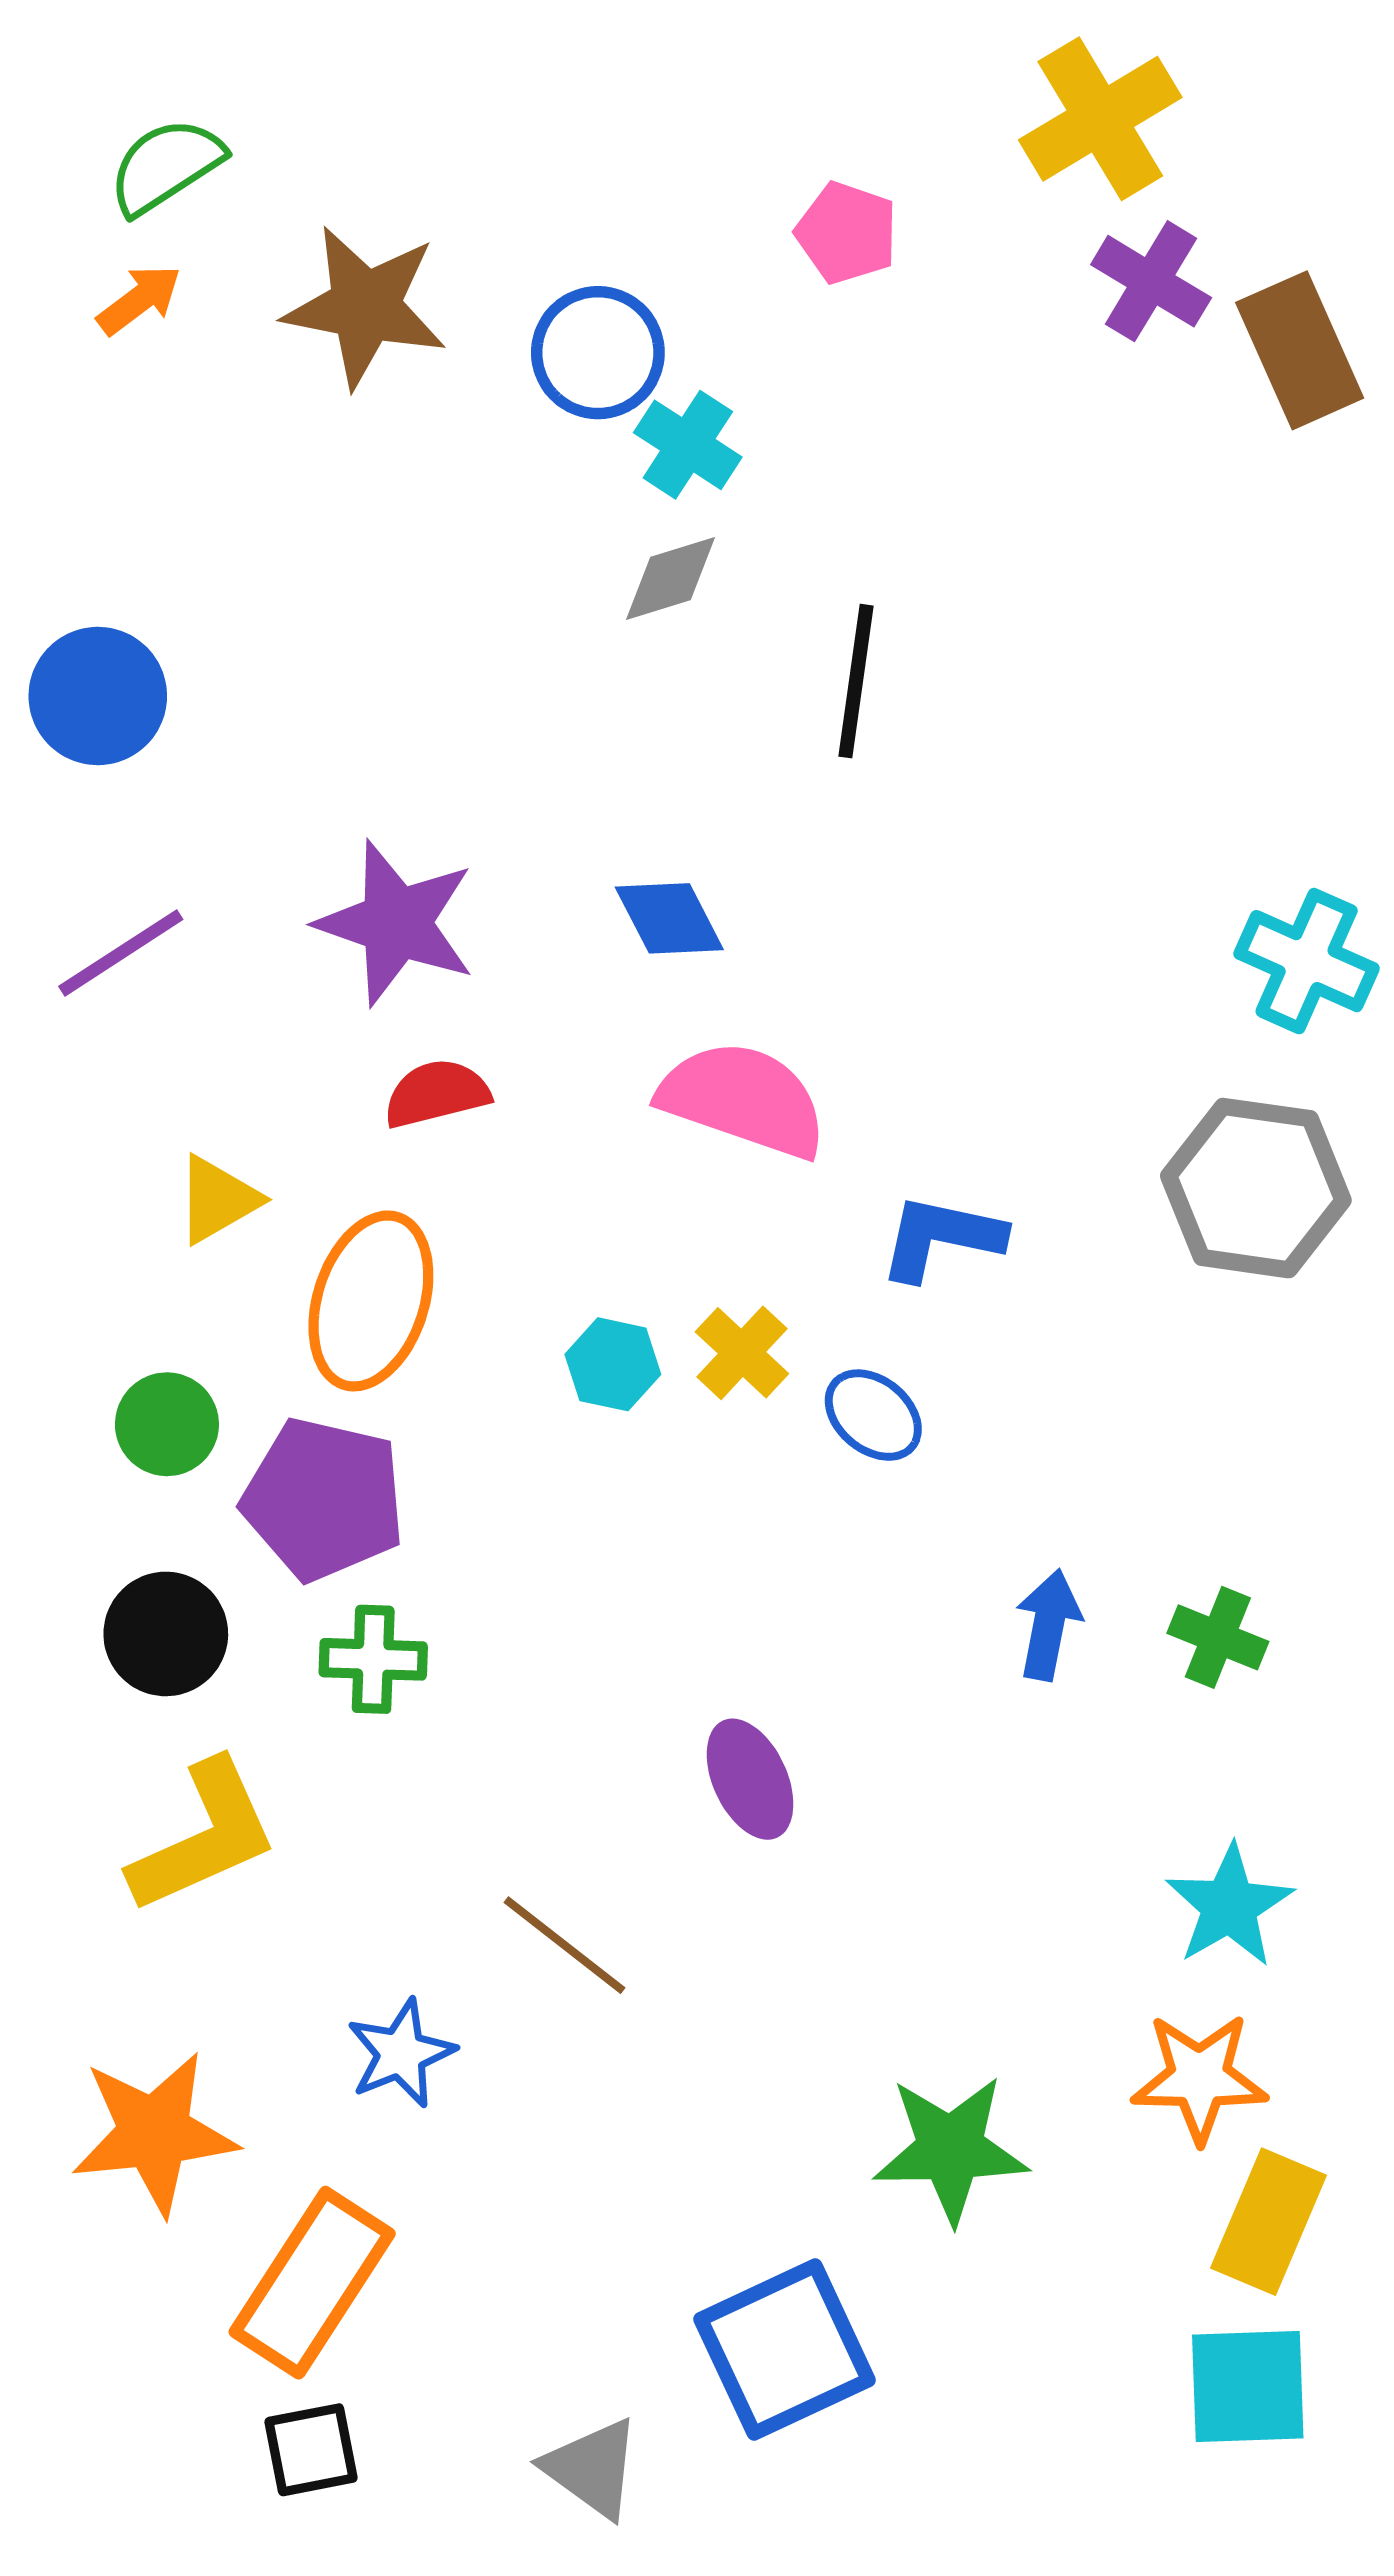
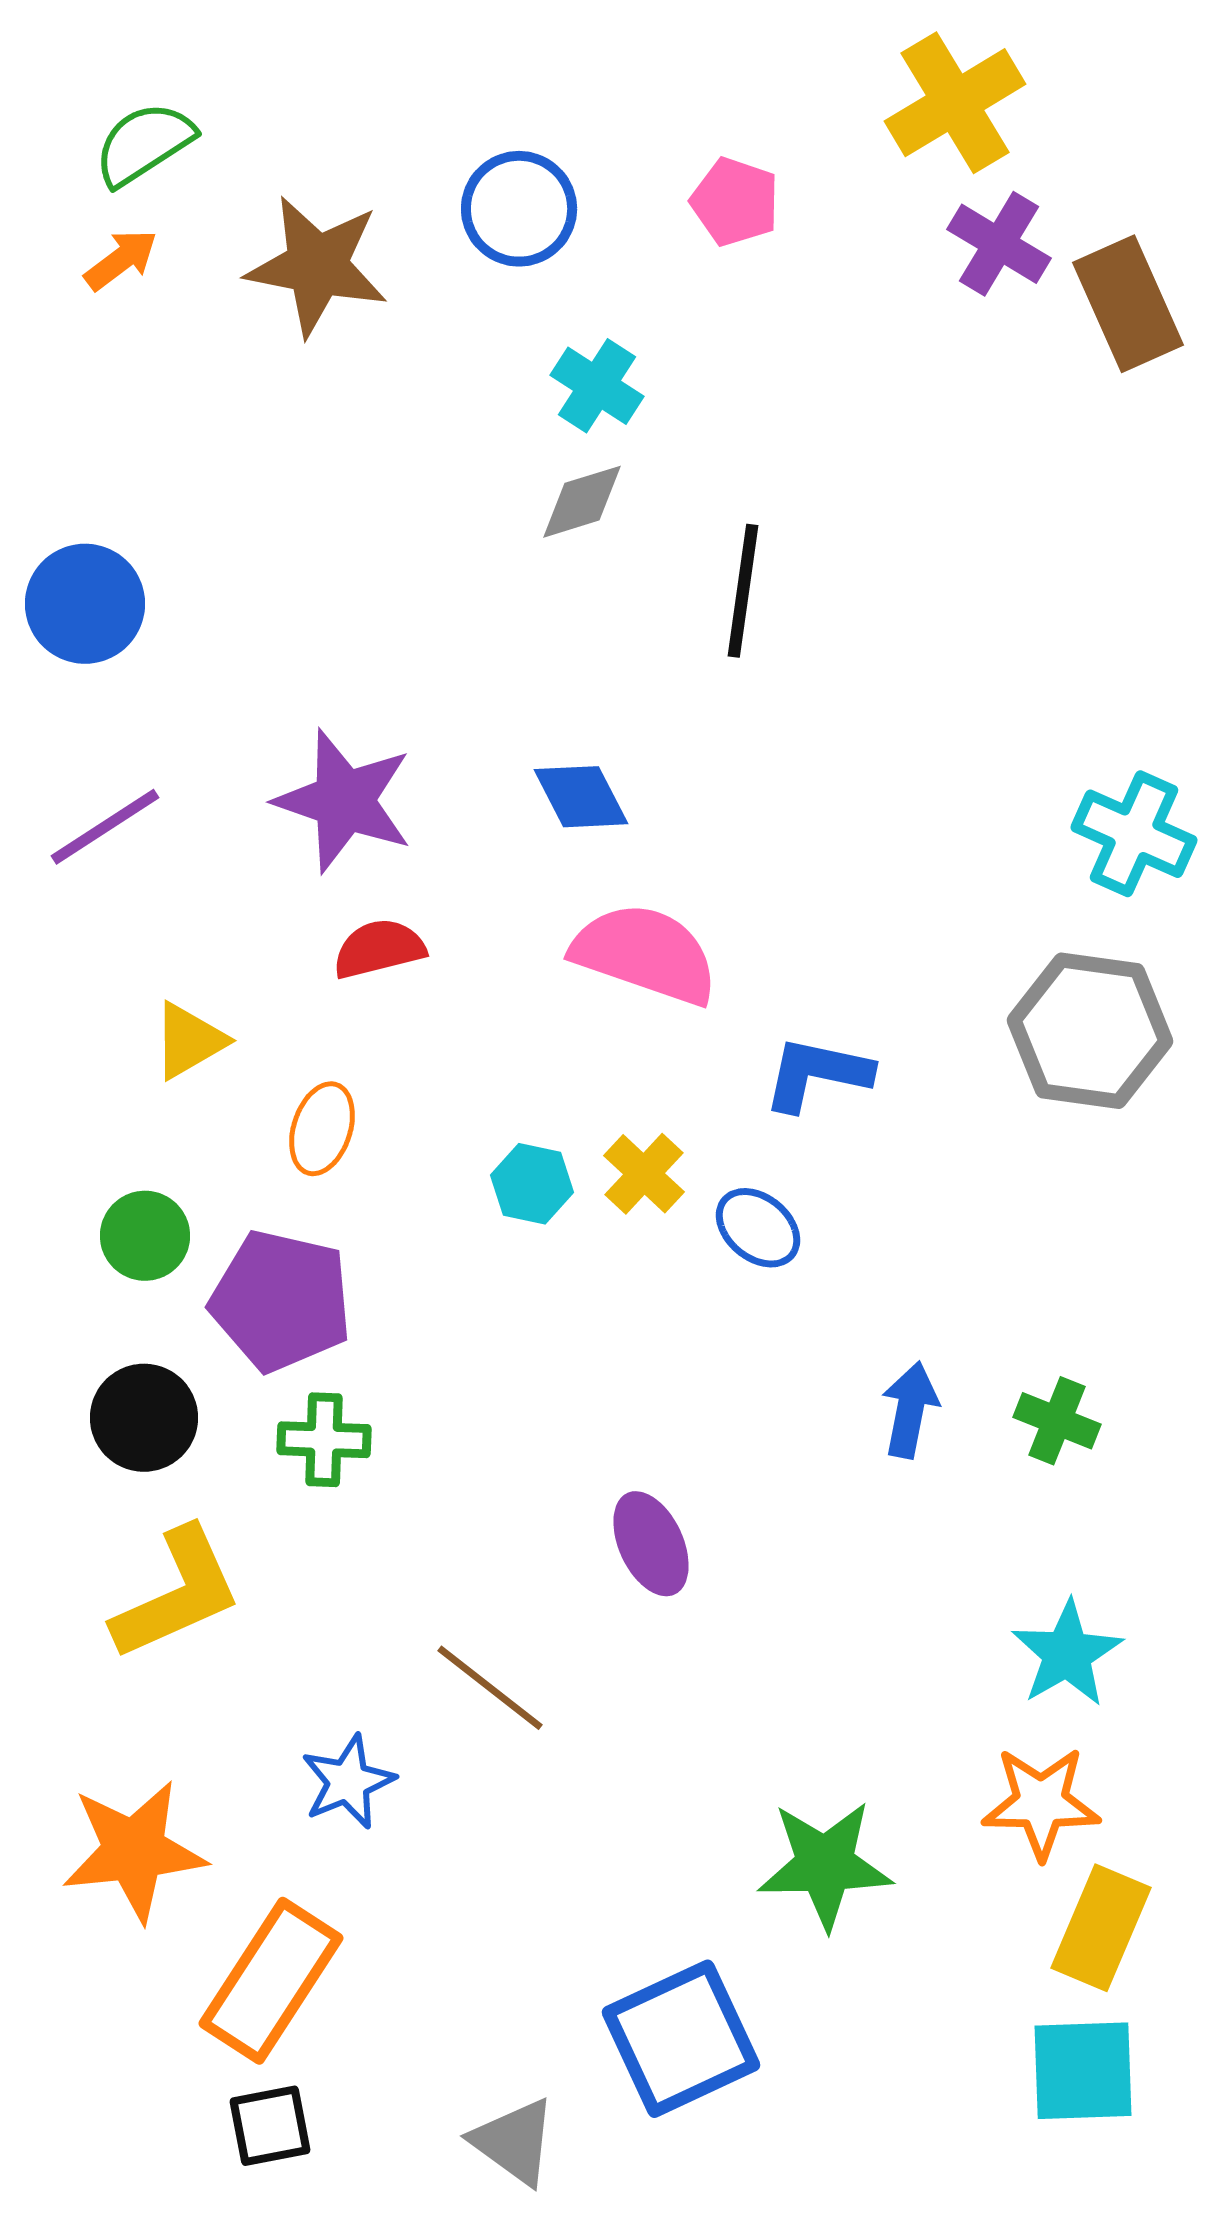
blue circle: (598, 353) -> (519, 209), moved
orange ellipse: (371, 1301) -> (322, 1129), size x0.6

